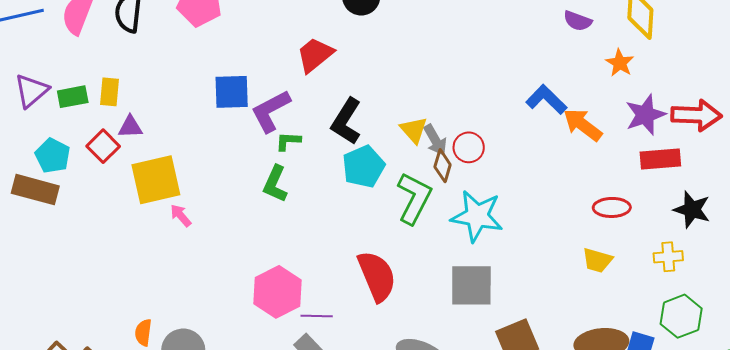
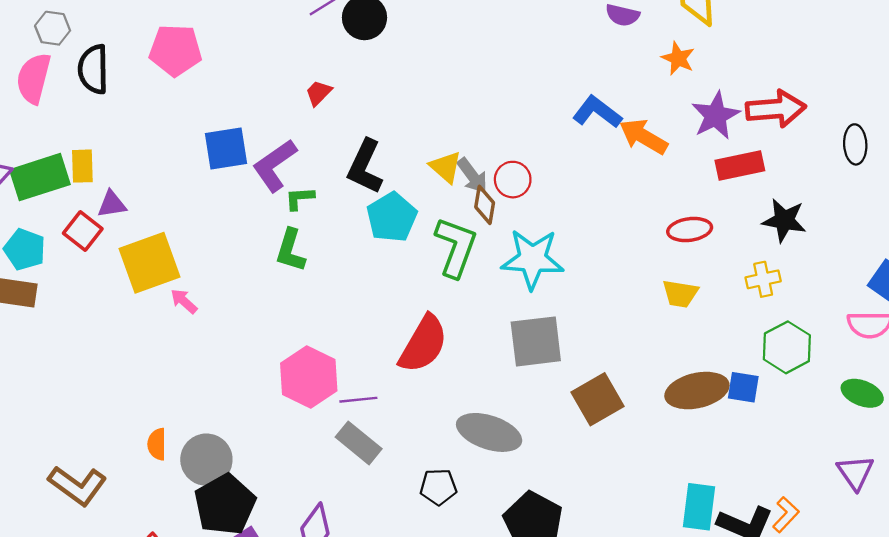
red trapezoid: (315, 55) -> (319, 93), size x0.6
green rectangle: (73, 97) -> (40, 177), size x1.6
red semicircle: (377, 276) -> (423, 344), turned 60

